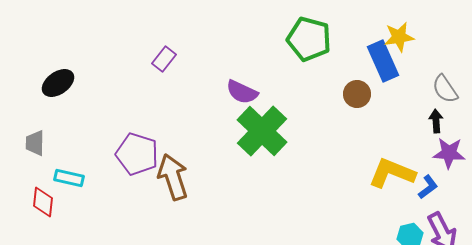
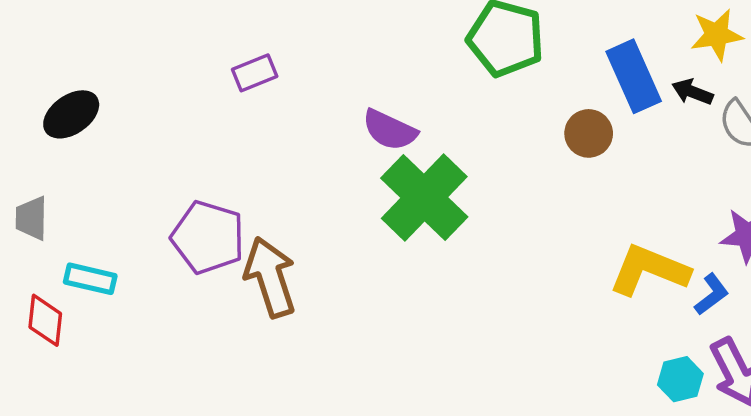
yellow star: (399, 37) -> (717, 35), moved
purple rectangle: (164, 59) -> (255, 73), turned 30
black arrow: (436, 121) -> (692, 92), moved, turned -65

